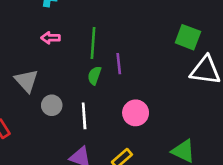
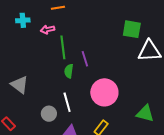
pink arrow: (51, 38) -> (48, 30), moved
gray circle: (52, 105) -> (49, 114), moved
pink circle: (136, 113) -> (104, 92), size x1.4

